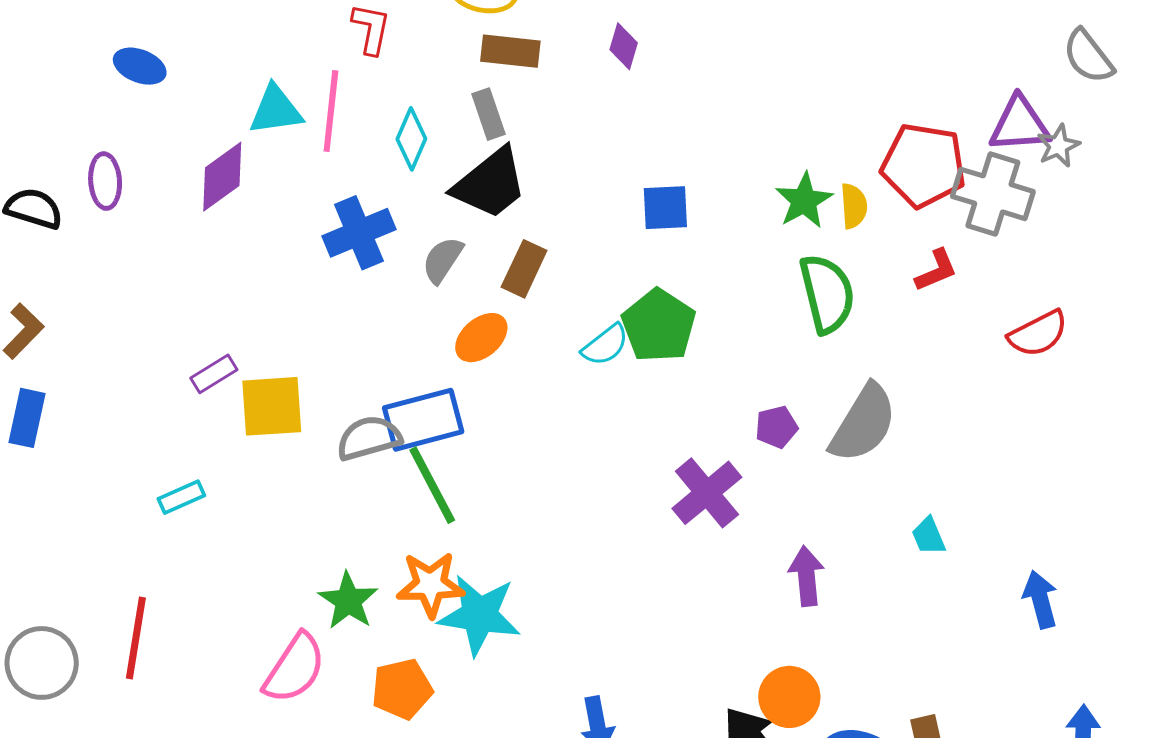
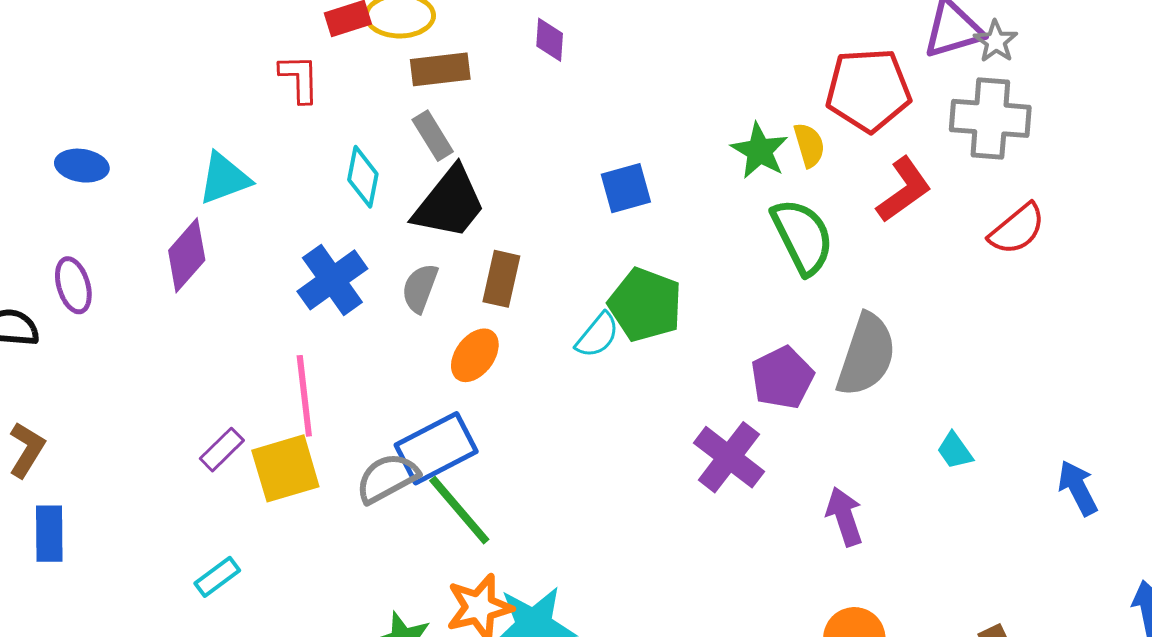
pink line: (331, 111) -> (304, 396), moved
gray cross: (993, 194) -> (990, 118), moved
red L-shape: (936, 270) -> (904, 190), size x1.4
purple pentagon: (776, 427) -> (782, 378), size x1.5

